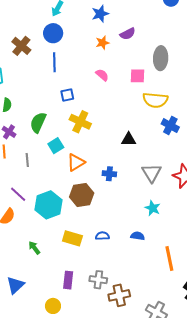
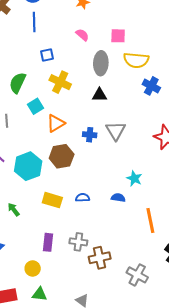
gray ellipse: (161, 58) -> (101, 63), moved
black triangle: (129, 139) -> (99, 95), moved
gray triangle: (152, 173) -> (116, 131), moved
cyan star: (153, 208) -> (134, 178), moved

